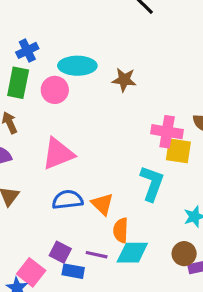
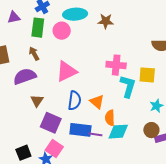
pink cross: (167, 132) -> (116, 65), moved
yellow square: (178, 151) -> (147, 75), moved
blue semicircle: (68, 200) -> (74, 100), turned 108
purple square: (60, 252) -> (51, 123), moved, size x1.5
blue rectangle: (73, 271) -> (80, 130), moved, size x1.5

